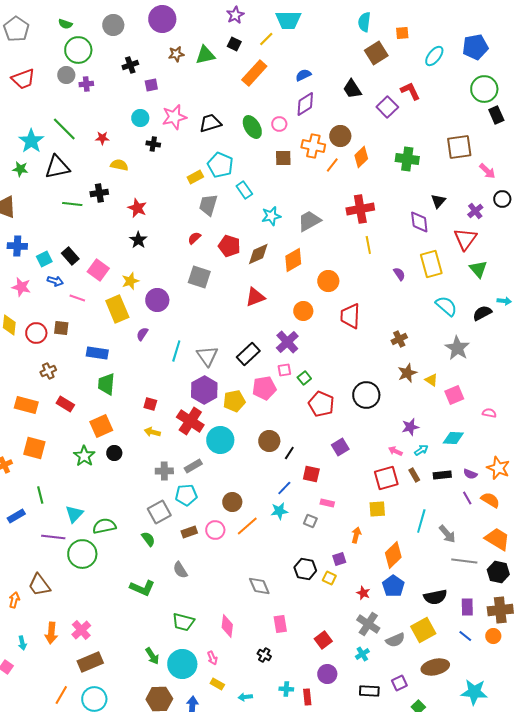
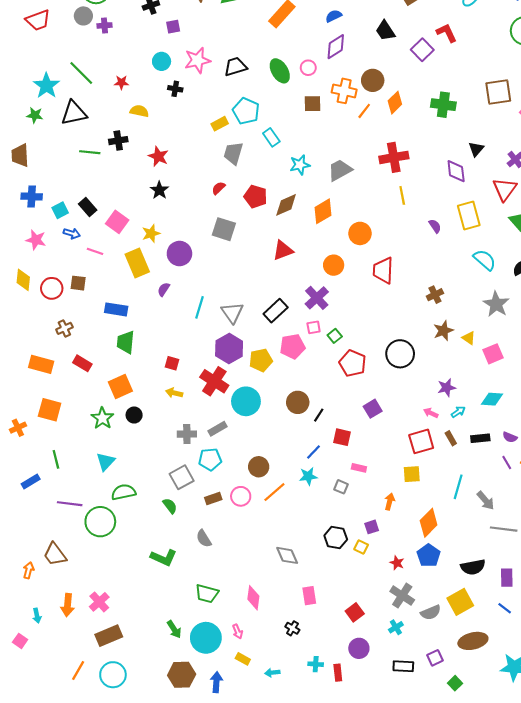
cyan triangle: (74, 514) -> (106, 461), moved

